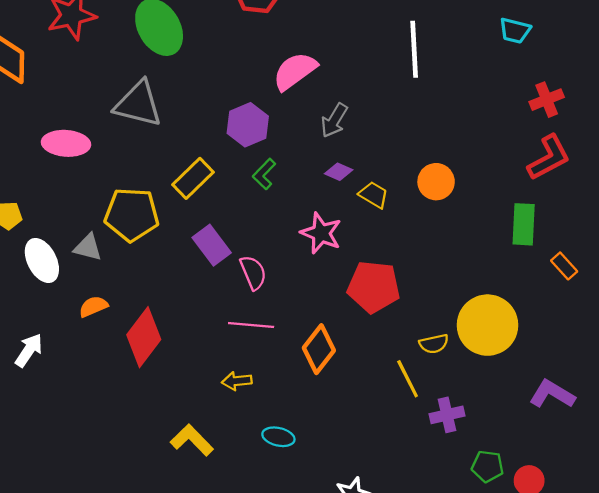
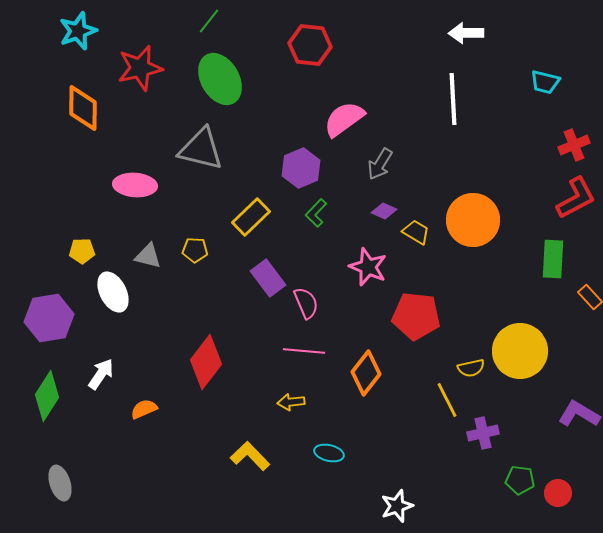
orange circle: (436, 182) -> (473, 220), size x1.6
yellow pentagon: (132, 215) -> (195, 250), size x0.5
gray triangle: (88, 247) -> (148, 256), moved
orange semicircle: (93, 306) -> (144, 409), moved

